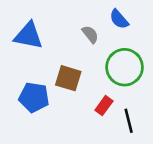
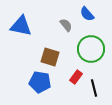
blue pentagon: (34, 97) -> (40, 82), moved

